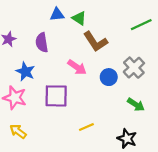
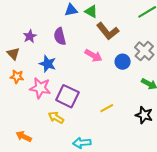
purple square: (56, 96) -> (67, 96), moved, turned 30
yellow arrow: (18, 131) -> (56, 118), moved

